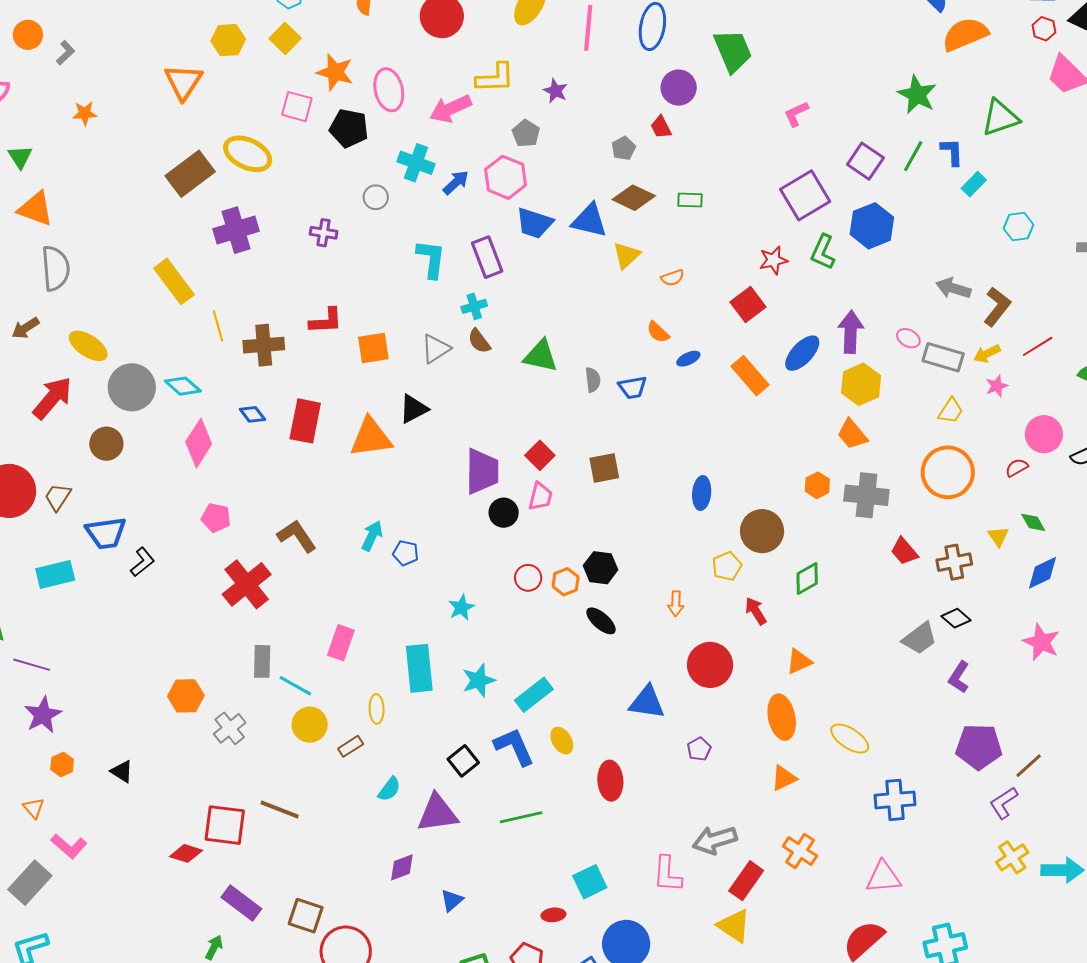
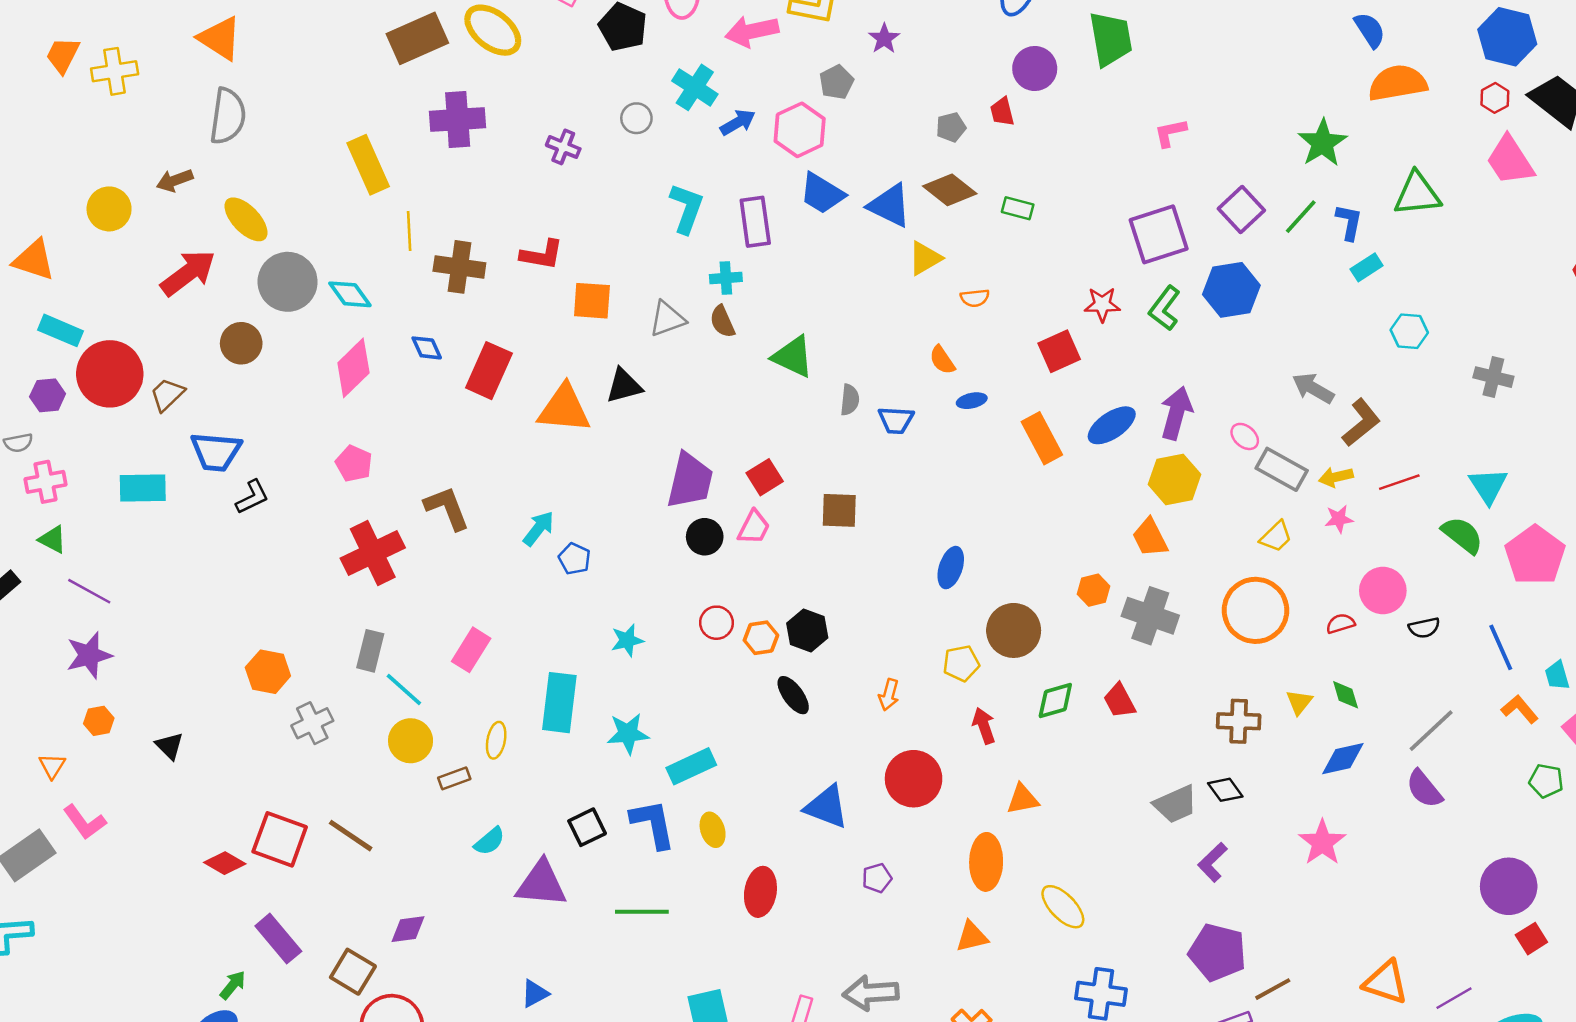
red trapezoid: (904, 551) -> (1119, 701), moved
purple diamond: (402, 867) -> (408, 929), moved

